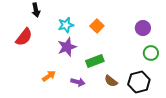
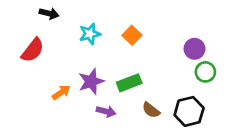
black arrow: (36, 10) -> (49, 13), turned -64
purple circle: (143, 28) -> (195, 49), moved
purple star: (67, 47) -> (91, 81), moved
orange arrow: (49, 76) -> (61, 92), moved

